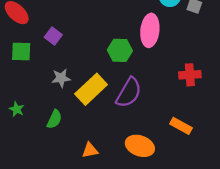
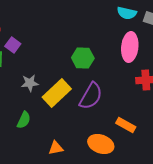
pink ellipse: (150, 30) -> (130, 47), moved
purple square: (53, 36) -> (13, 45), moved
orange rectangle: (181, 126) -> (126, 125), moved

